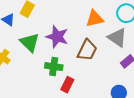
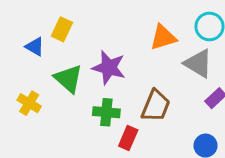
brown trapezoid: (87, 50) -> (156, 106), moved

